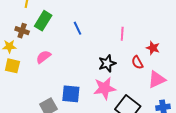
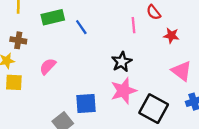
green rectangle: (43, 21) -> (53, 17), moved, turned 54
red semicircle: (137, 62) -> (154, 12), moved
pink triangle: (157, 79) -> (182, 71), turned -48

